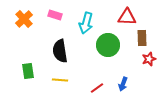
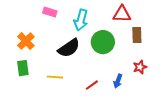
orange cross: (24, 19) -> (26, 41), moved
black semicircle: (60, 51) -> (69, 48), moved, turned -115
red star: (149, 59) -> (140, 67), moved

